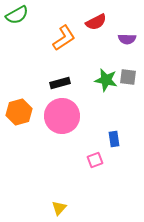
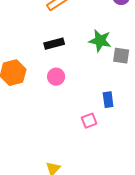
gray square: (128, 77) -> (121, 56), moved
pink circle: (62, 116) -> (56, 77), size x0.5

